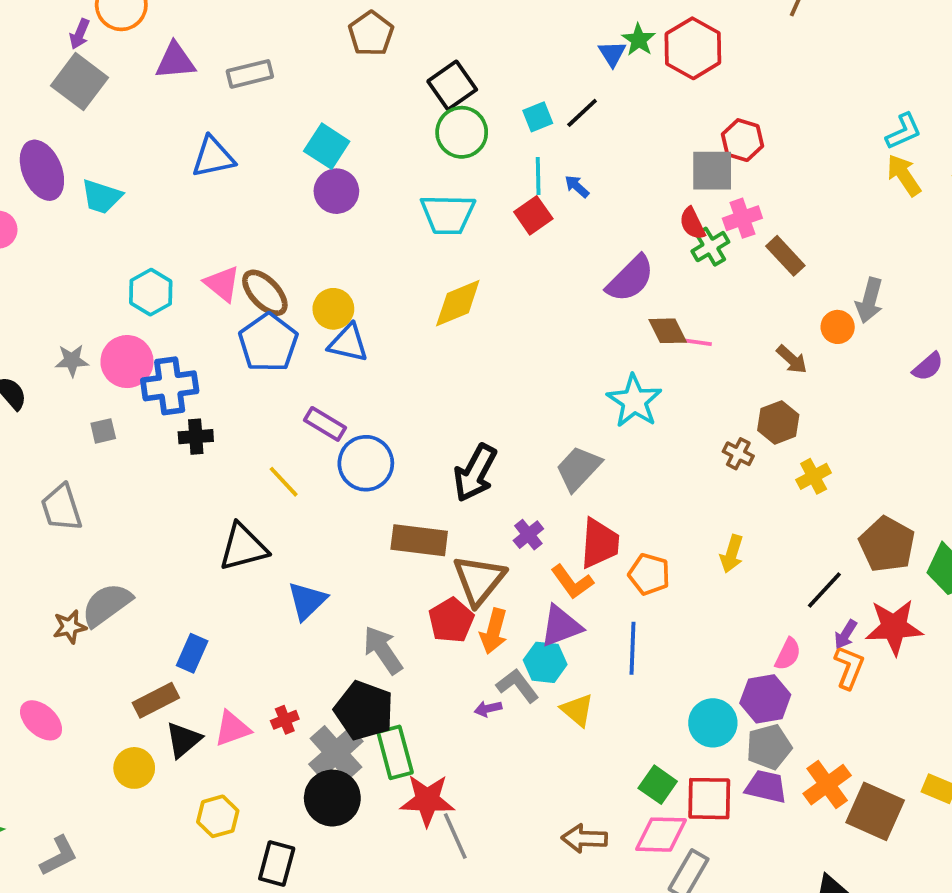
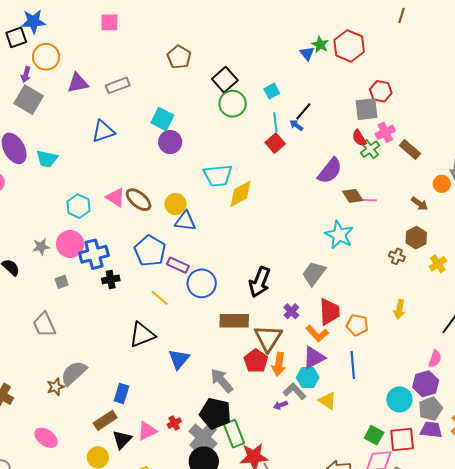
black line: (582, 113) -> (303, 111), moved
cyan trapezoid: (448, 214) -> (218, 176), moved
blue pentagon: (268, 343) -> (150, 251), moved

